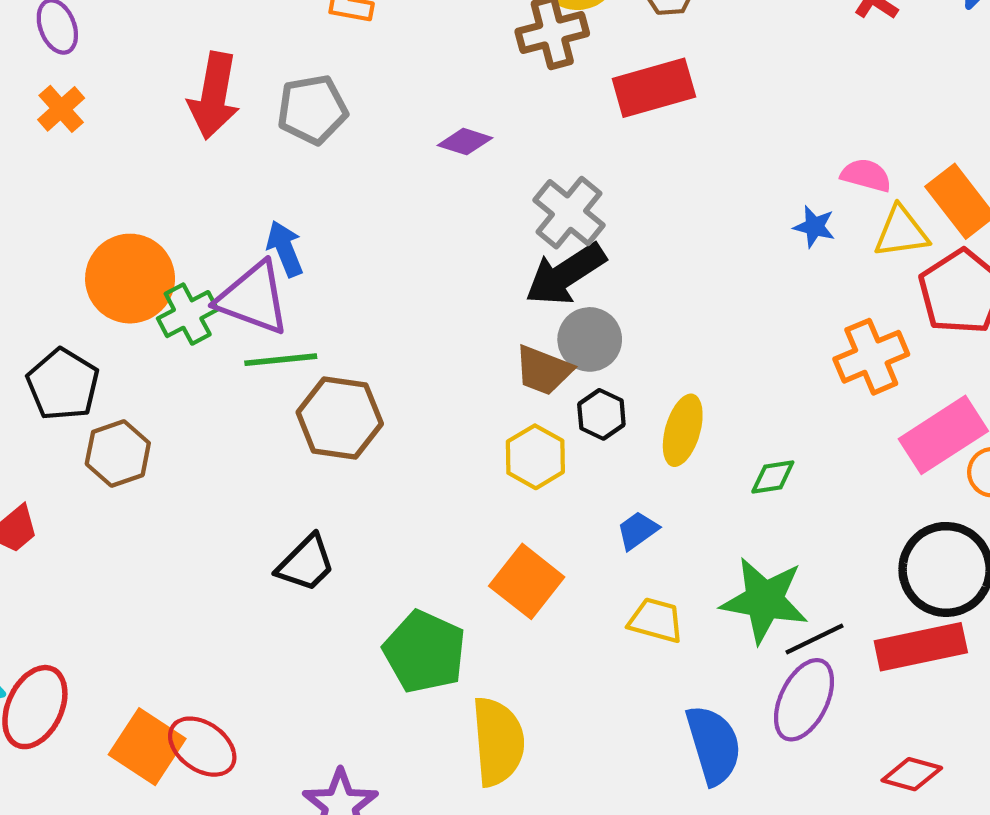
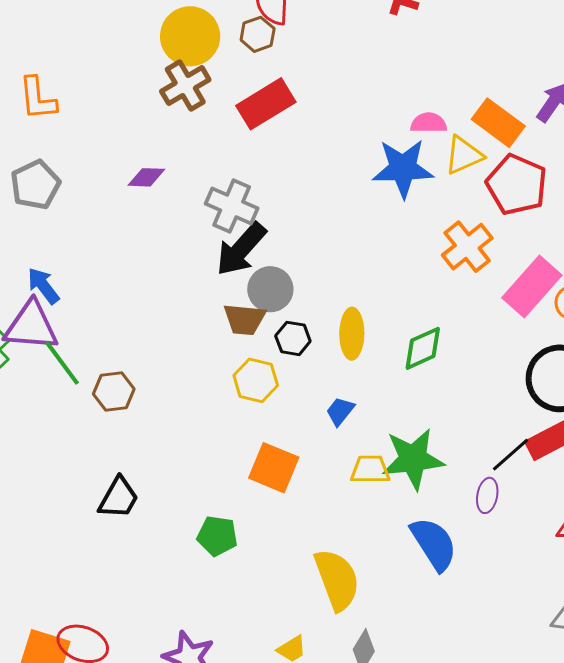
blue star: (814, 227) -> (403, 168), size x2.0
green line: (281, 360) -> (62, 363), turned 75
brown hexagon: (340, 418) -> (114, 391), size x0.7
green diamond: (773, 477) -> (423, 348), size x1.4
green star: (764, 600) -> (413, 459), moved
black line: (815, 639) -> (510, 455), moved
green pentagon: (425, 652) -> (217, 536), size x0.7
purple ellipse: (804, 700) -> (487, 495), size x0.6
yellow semicircle: (498, 742) -> (337, 580), moved

